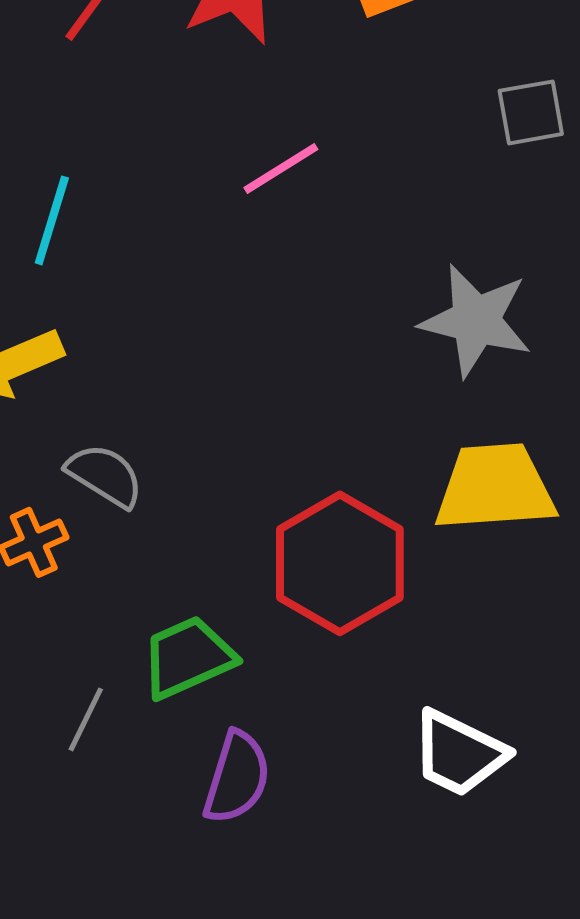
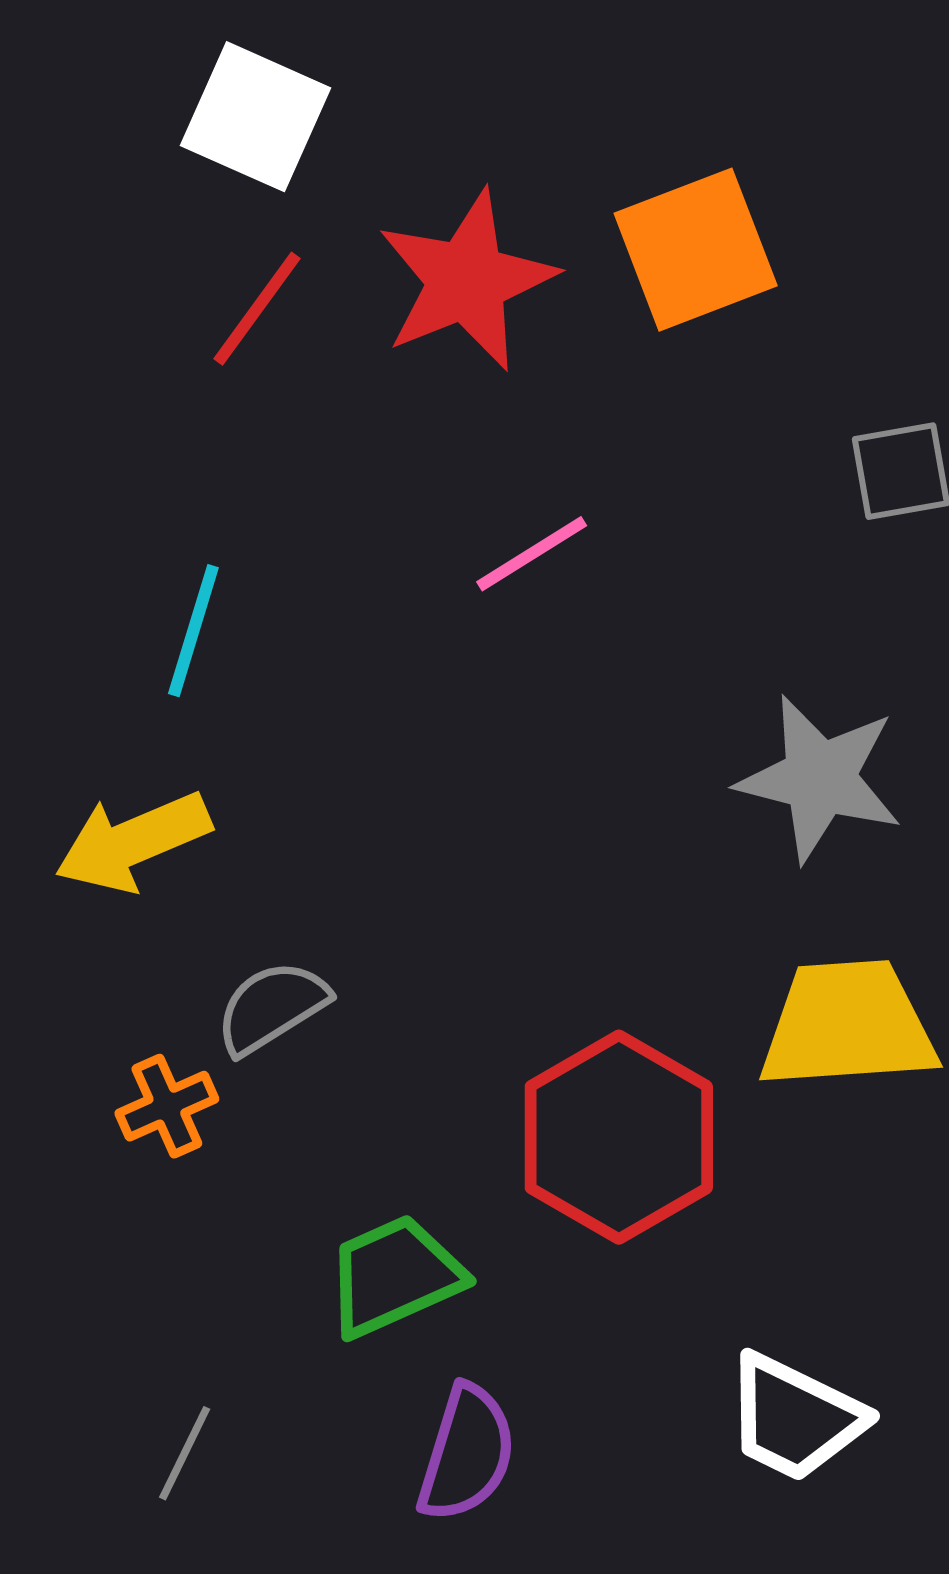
gray semicircle: (105, 475) -> (272, 1007), turned -64
gray line: (86, 719) -> (185, 1453), moved

